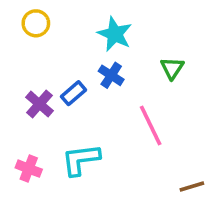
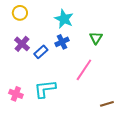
blue cross: (111, 75) -> (62, 42), turned 32
purple cross: (39, 104) -> (22, 44), moved
pink line: (151, 126) -> (84, 70), turned 60

